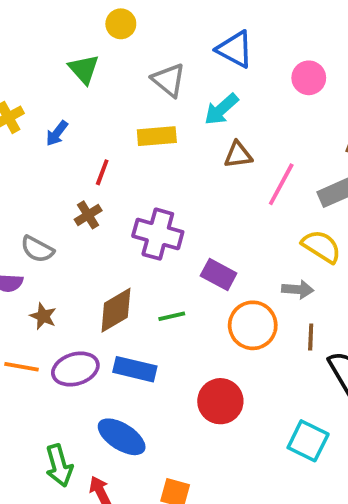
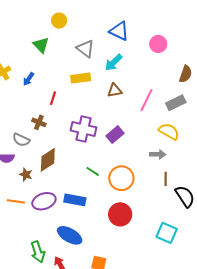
brown triangle: (238, 155) -> (115, 90), moved
brown cross: (88, 215) -> (39, 122), moved, turned -32
purple rectangle: (219, 274) -> (115, 135), moved, turned -66
brown diamond: (116, 310) -> (48, 160), moved
green line: (172, 316) -> (93, 171), turned 48
orange circle: (253, 325) -> (121, 178), moved

